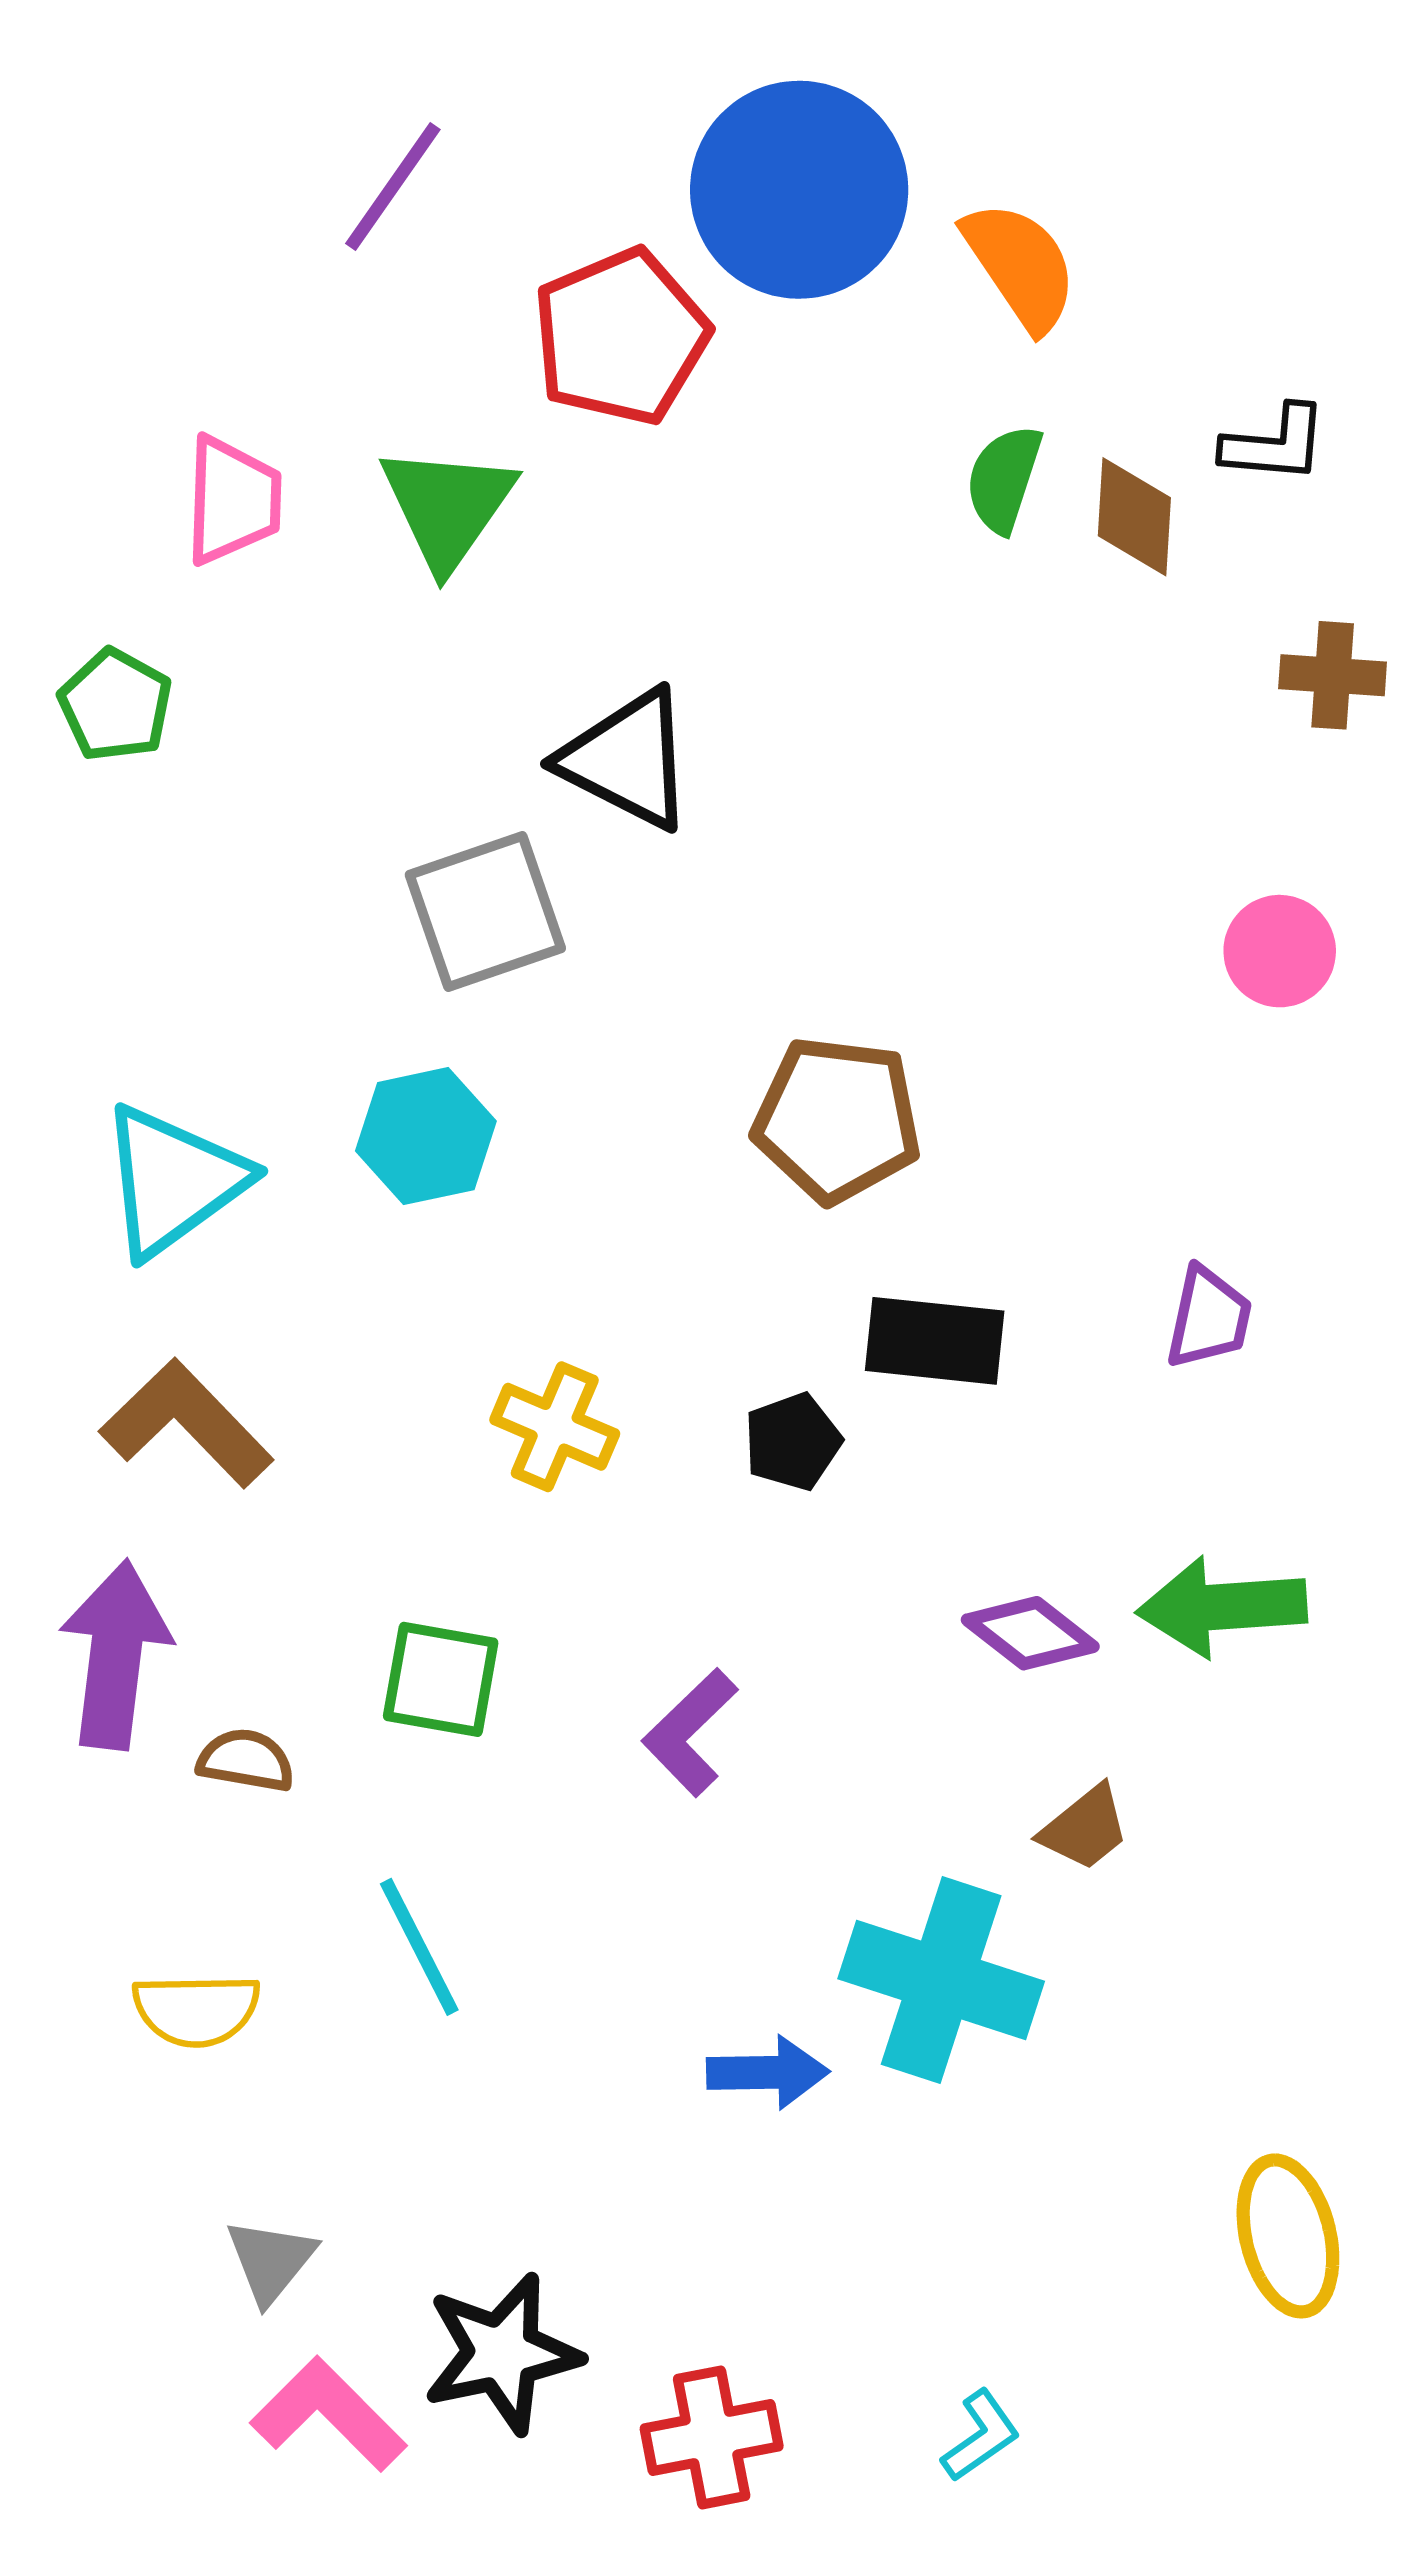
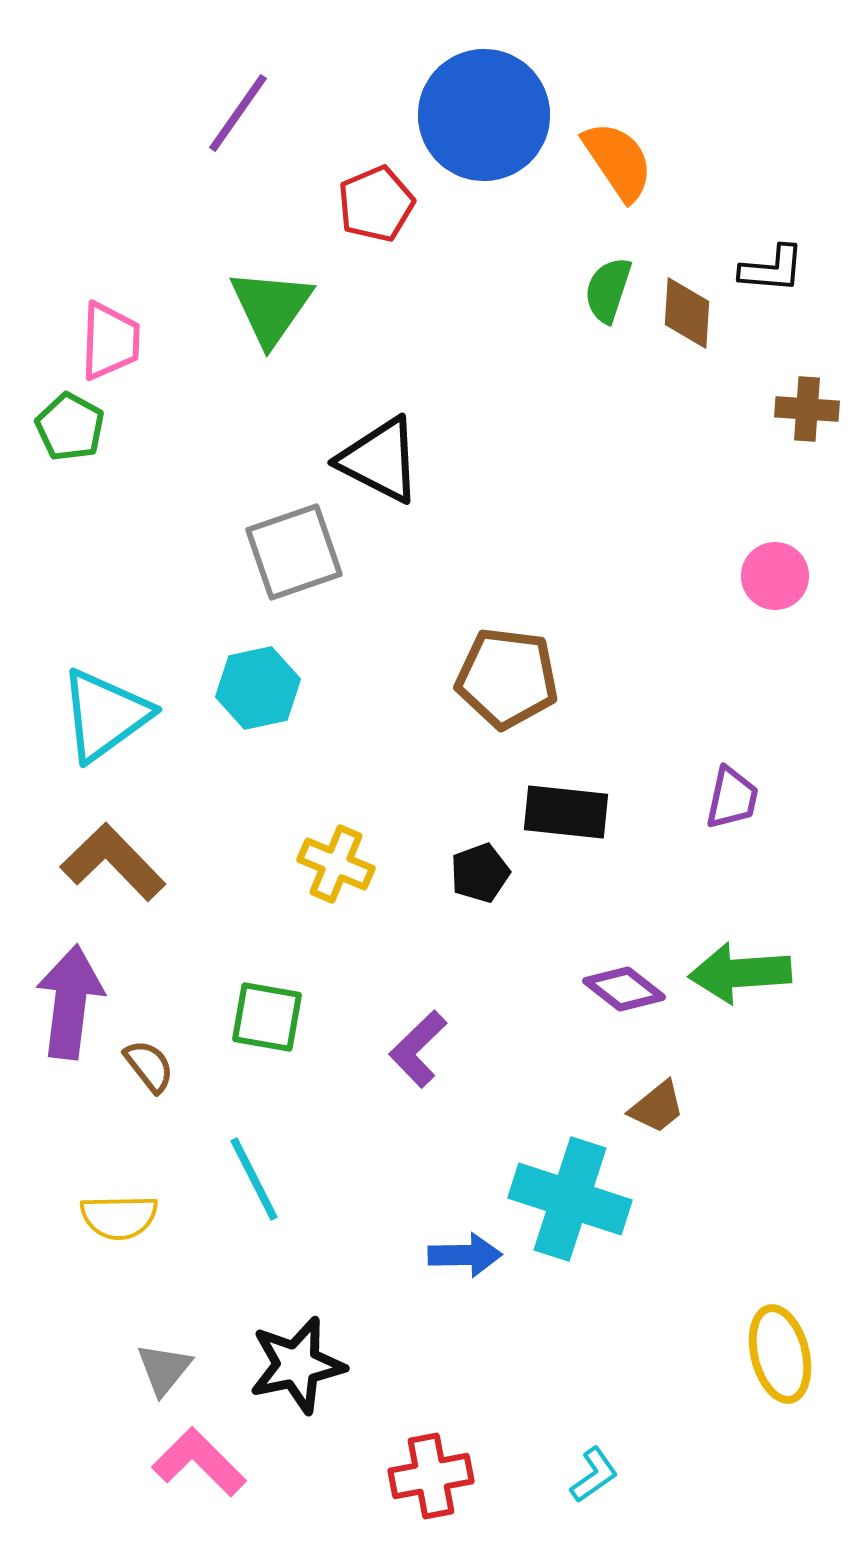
red pentagon: (621, 337) -> (376, 204), size x0.7
pink trapezoid: (233, 500) -> (110, 341), moved
brown semicircle: (246, 1760) -> (149, 1066), turned 42
black star: (502, 2353) -> (297, 1365), moved

